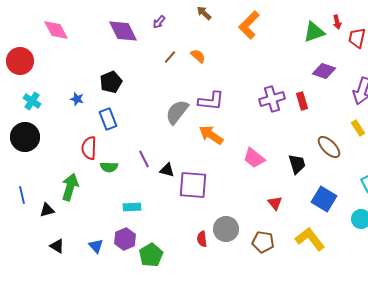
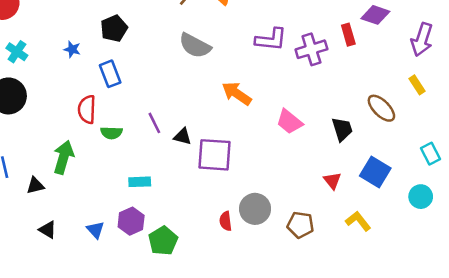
purple L-shape: (211, 101) -> (271, 39), moved
red rectangle: (302, 101) -> (348, 35), moved
gray semicircle: (177, 112) -> (195, 46), moved, turned -100
red triangle: (275, 203) -> (332, 181), moved
yellow L-shape: (310, 239) -> (358, 221), size x0.7

